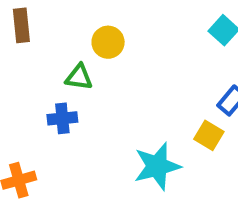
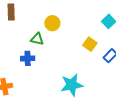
yellow square: (209, 135) -> (90, 44), moved

